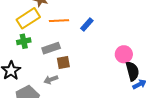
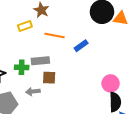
yellow rectangle: (28, 18) -> (25, 26), size x0.6
green cross: (24, 41) -> (22, 67), moved

